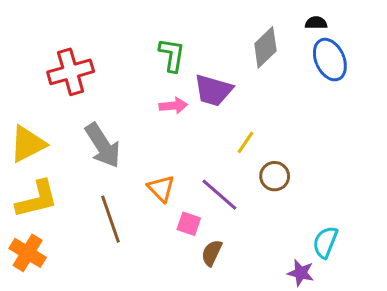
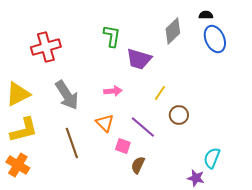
pink arrow: (173, 106) -> (113, 91), moved

